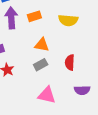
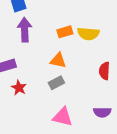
orange rectangle: (34, 16) -> (65, 32), moved
red semicircle: (70, 62) -> (104, 71), moved

